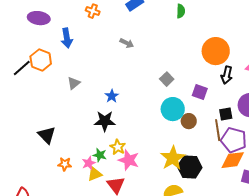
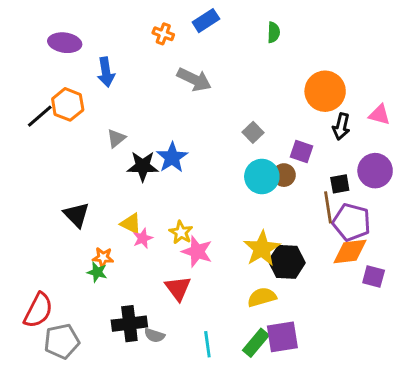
orange cross: (93, 11) -> (163, 34), moved
gray arrow: (127, 43) -> (194, 79), size x1.6
blue star: (112, 96) -> (172, 157), size x1.5
black star: (105, 121) -> (143, 166), moved
brown circle: (189, 121) -> (284, 175), moved
green star: (100, 155) -> (97, 272), moved
pink star: (89, 163) -> (143, 238), moved
yellow triangle: (95, 174) -> (131, 224), moved, turned 49

